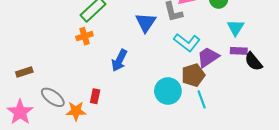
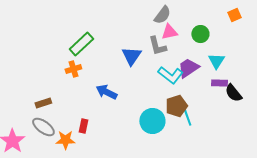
purple trapezoid: (208, 57) -> (188, 68), moved
blue arrow: (119, 60) -> (106, 92), turned 90
brown rectangle: (24, 72) -> (43, 103), moved
cyan line: (202, 99) -> (187, 117), moved

